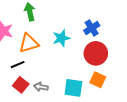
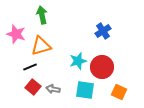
cyan star: (61, 38) -> (78, 61), moved
red circle: (96, 53) -> (102, 67), moved
orange square: (98, 80) -> (119, 92), moved

